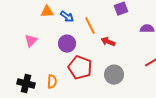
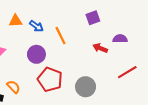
red arrow: (108, 42) -> (100, 48), moved
orange semicircle: (52, 82) -> (13, 87), moved, turned -48

